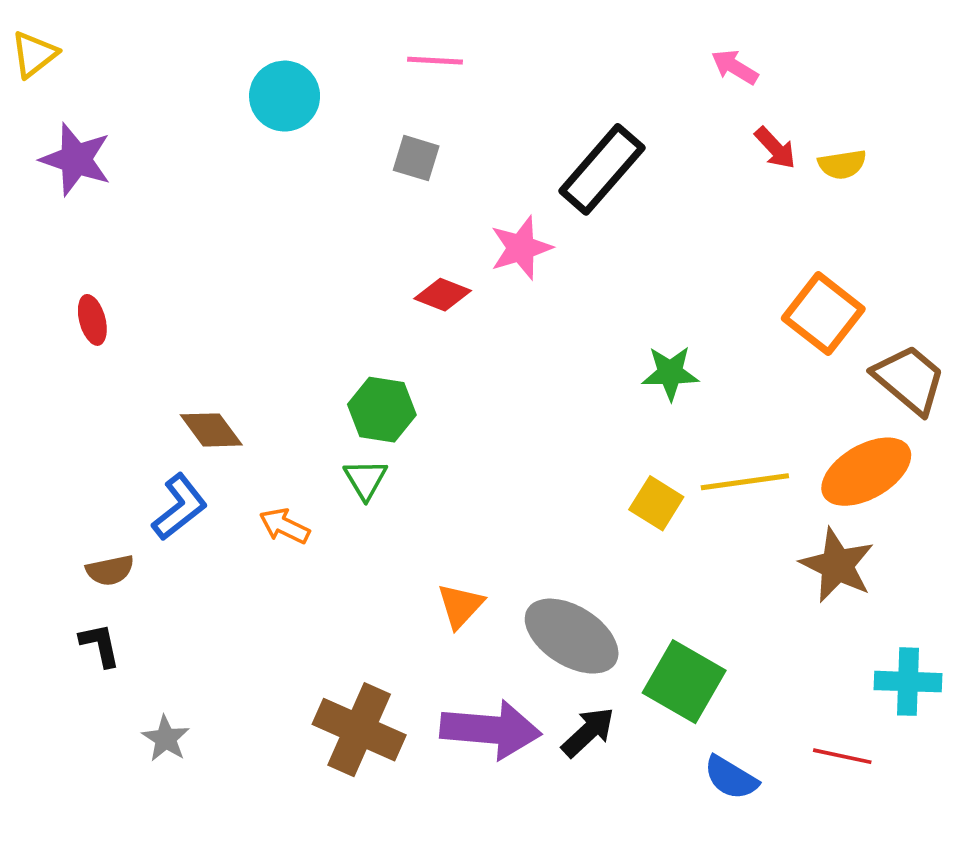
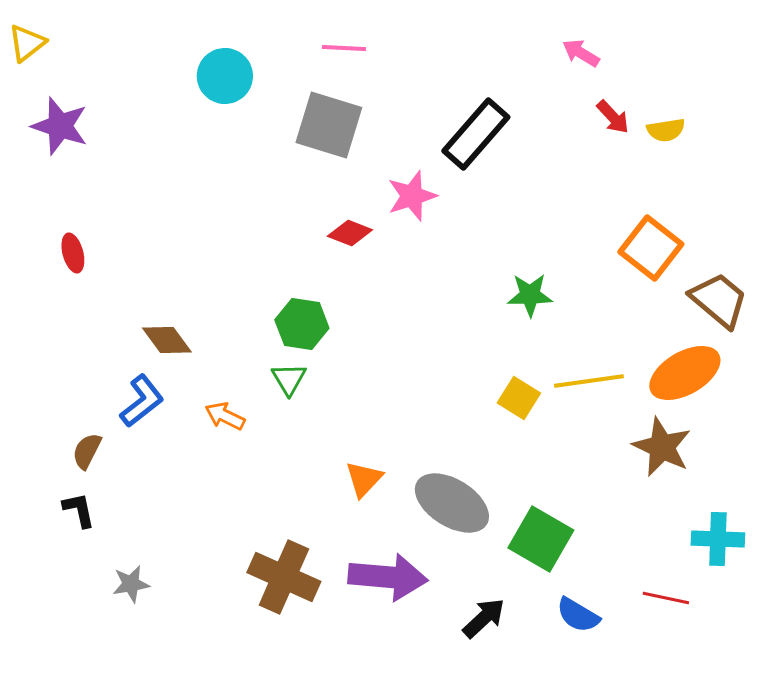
gray square: (416, 158) -> (329, 125), size x1.8
brown semicircle: (110, 570) -> (87, 451), turned 129
black arrow: (588, 732) -> (484, 618), moved
gray star: (166, 738) -> (131, 584), turned 30

